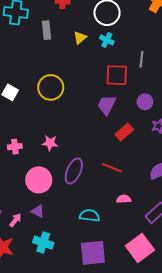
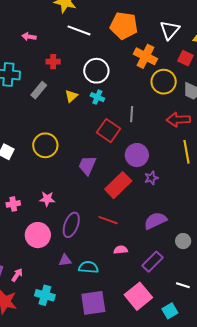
gray rectangle: (46, 30) -> (39, 90), turned 48
red square: (117, 75) -> (109, 131), turned 35
purple circle: (145, 102) -> (137, 155), size x1.5
purple trapezoid: (107, 105) -> (87, 165), moved
red rectangle: (124, 132) -> (118, 185), size x1.5
purple triangle: (38, 211) -> (65, 260), moved, turned -32

